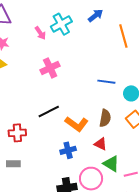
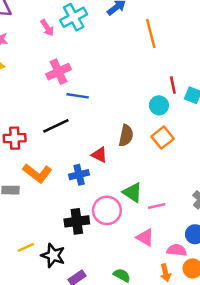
blue line: (106, 82) -> (78, 96), moved
orange L-shape: (77, 124) -> (37, 173), moved
red cross: (17, 133) -> (15, 138), moved
red triangle: (101, 144) -> (99, 155), moved

